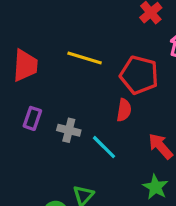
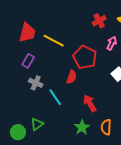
red trapezoid: (25, 66) -> (27, 33), moved
purple rectangle: (32, 118) -> (28, 61), moved

